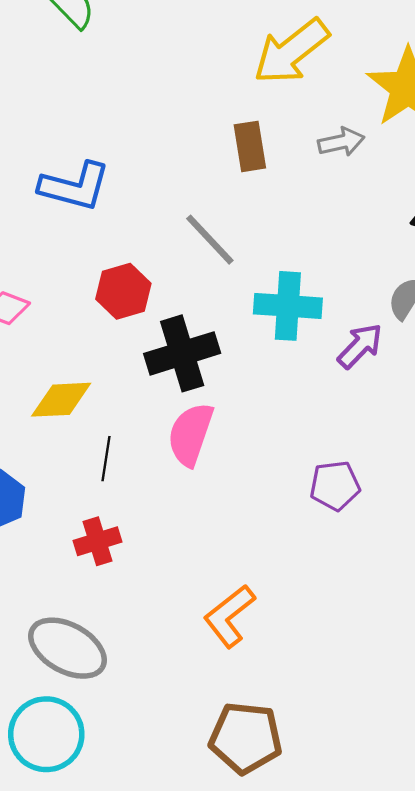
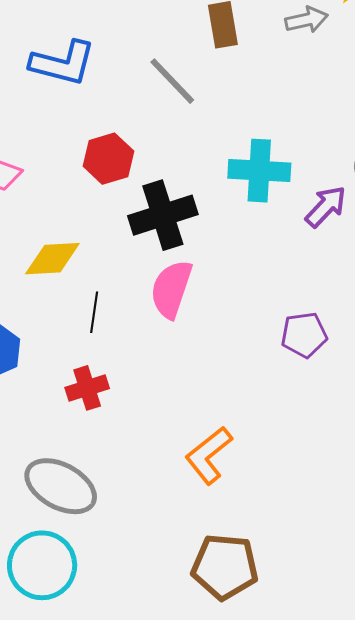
gray line: (210, 240) -> (172, 81), moved

